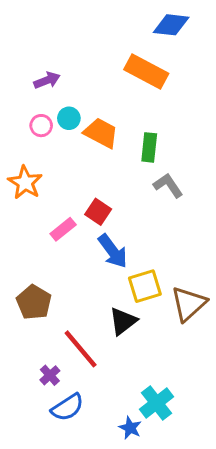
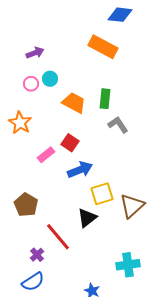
orange trapezoid: (101, 133) -> (74, 103), moved
blue arrow: (113, 251) -> (80, 170), turned -75
cyan cross: (157, 403) -> (128, 265), moved, turned 30
blue semicircle: (67, 407) -> (33, 282), moved

